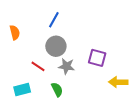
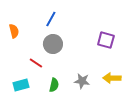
purple square: (97, 58) -> (106, 40), moved
gray star: (67, 66) -> (82, 81), moved
green semicircle: (57, 90) -> (54, 85), turned 40

